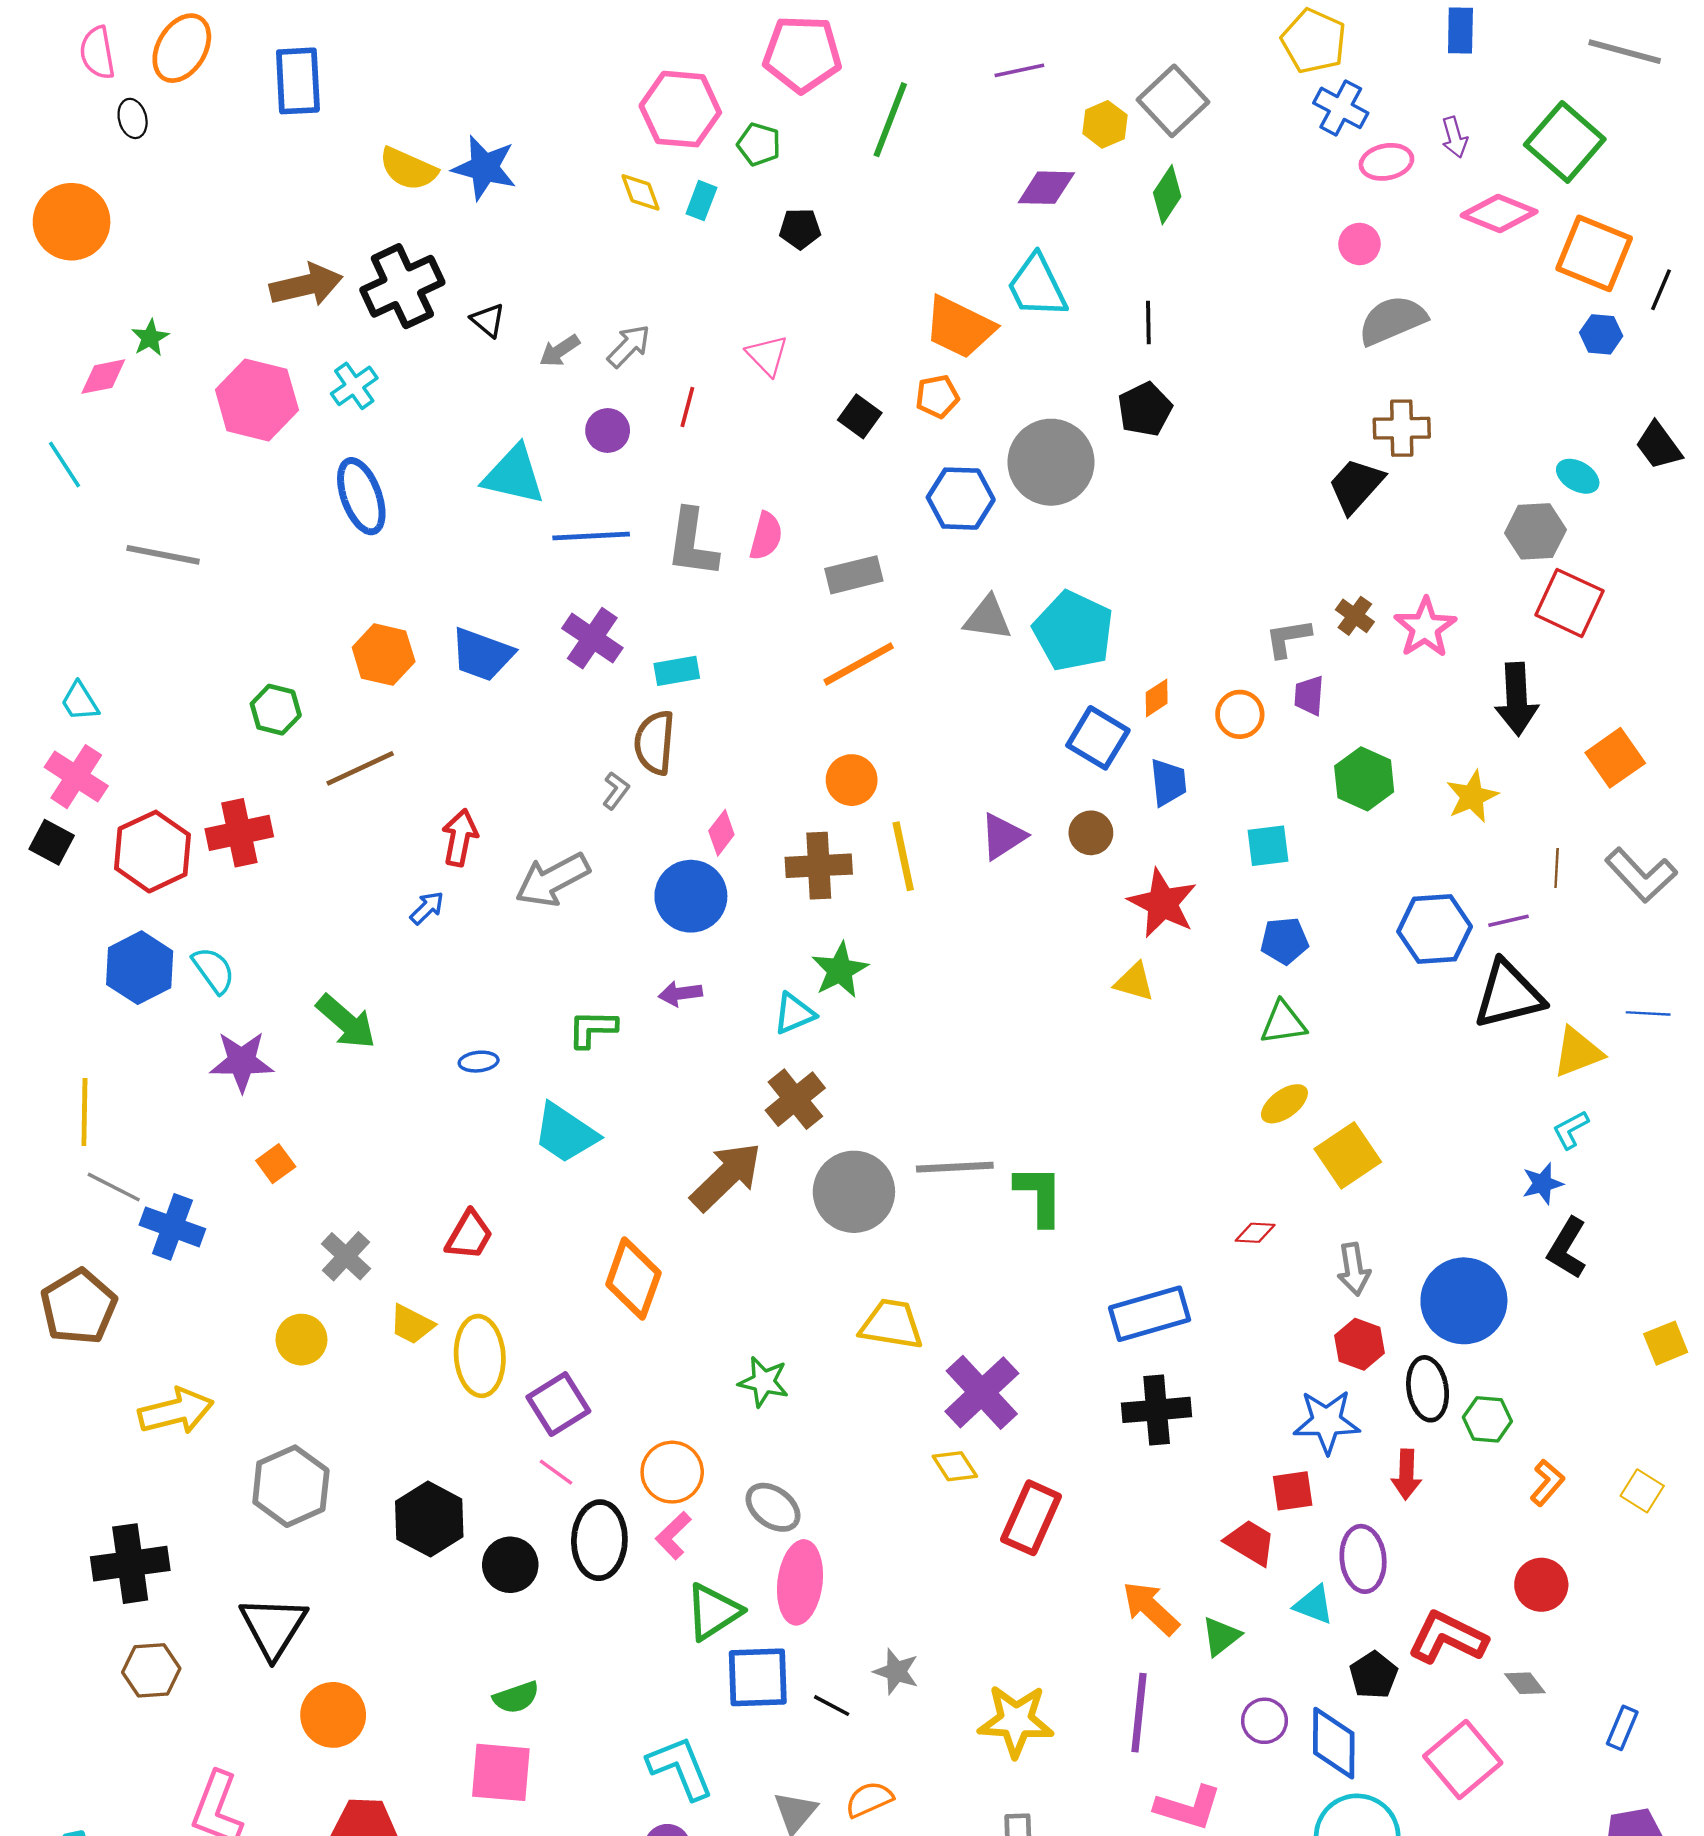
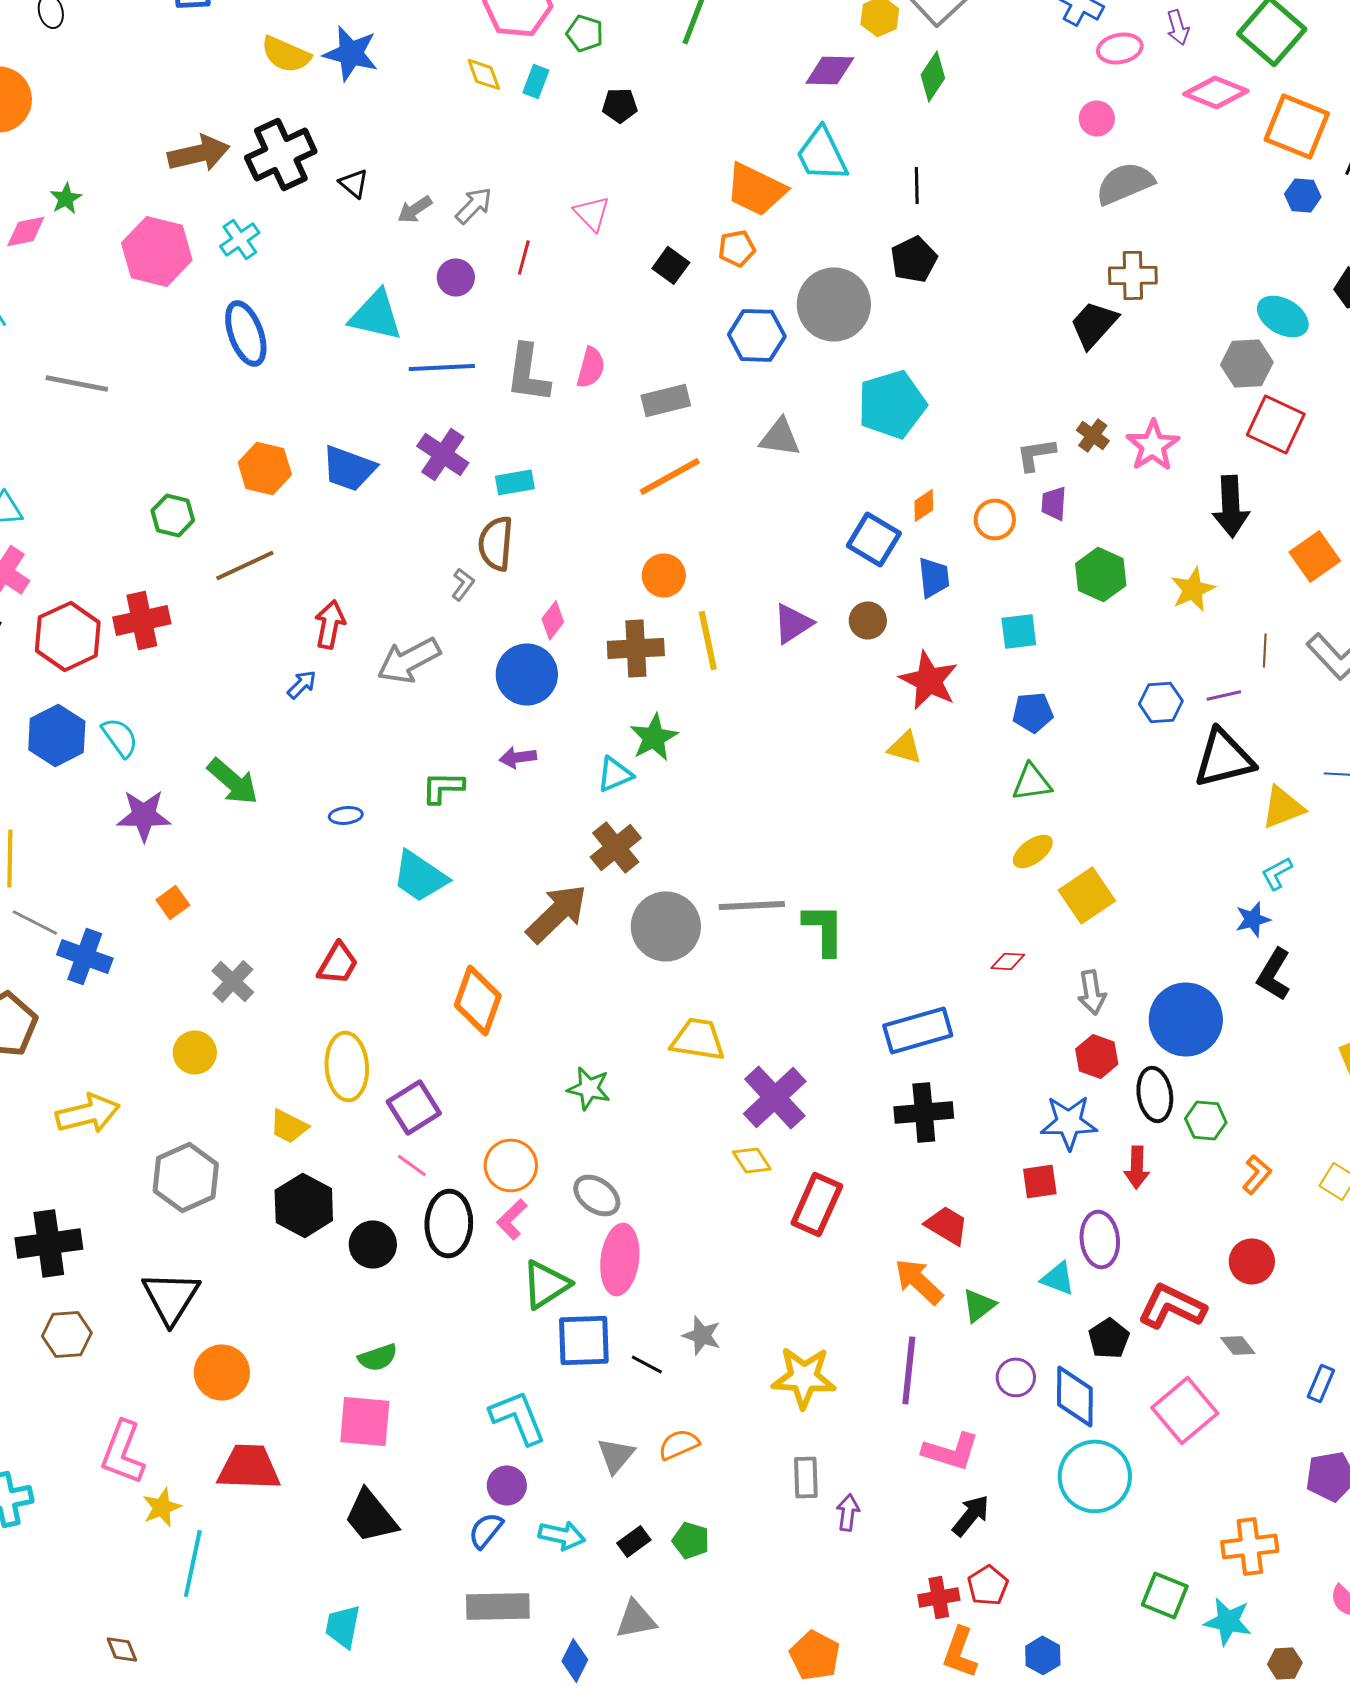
cyan ellipse: (1578, 476) -> (1283, 316), size x1.4
cyan pentagon: (1073, 631) -> (892, 404), moved, turned 30
blue hexagon: (1435, 929) -> (1161, 702), size x0.7
yellow trapezoid: (412, 1324) -> (289, 1126), moved
red trapezoid: (1250, 1542) -> (947, 1225), moved

